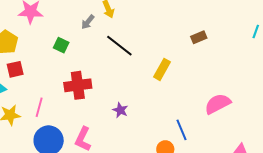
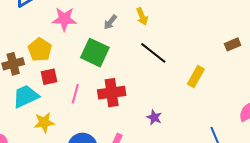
gray arrow: (88, 22) -> (110, 22), moved
green square: (61, 45) -> (95, 53), size x1.8
pink line: (39, 107) -> (75, 94), moved

